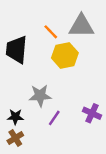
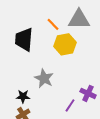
gray star: (40, 96) -> (44, 78), turned 30
purple line: (54, 118) -> (70, 105), moved

